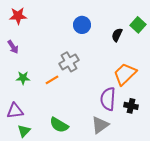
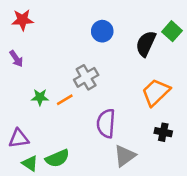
black semicircle: (117, 35) -> (146, 44), size x1.5
green star: (23, 78) -> (40, 97), moved
purple semicircle: (108, 99) -> (106, 123), moved
green semicircle: (59, 125) -> (57, 158), moved, turned -54
green triangle: (24, 131) -> (30, 163), turned -40

